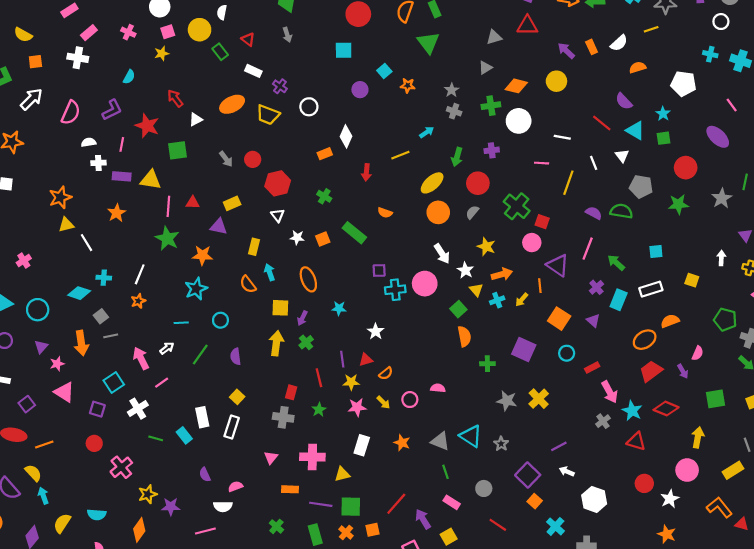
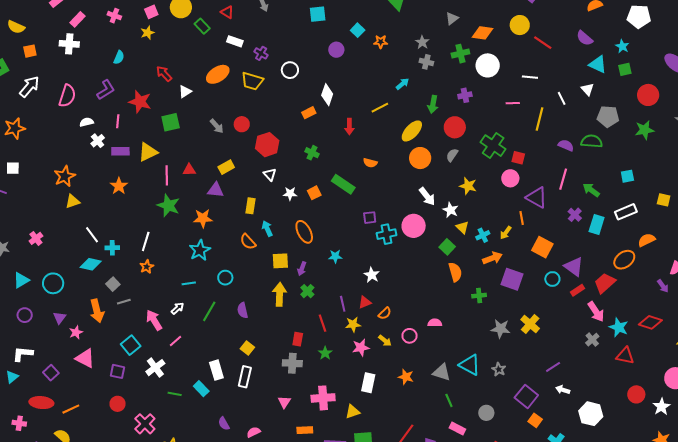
red line: (602, 123) -> (543, 43), moved
white cross: (98, 163) -> (98, 141), turned -32
yellow triangle: (151, 180) -> (148, 152), turned -30
white line: (87, 243) -> (92, 235), moved
orange arrow: (502, 274) -> (492, 258), moved
purple triangle: (593, 321) -> (574, 267), moved, size x1.5
red trapezoid: (651, 371) -> (605, 283), moved

